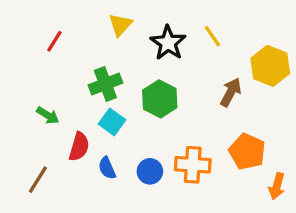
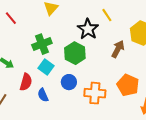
red line: (54, 41) -> (11, 18), turned -72
black star: (168, 43) -> (88, 29), moved
blue circle: (150, 171) -> (69, 82), moved

